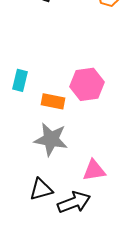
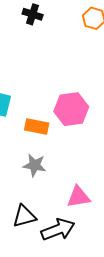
gray star: (51, 139) -> (35, 165), size x0.7

